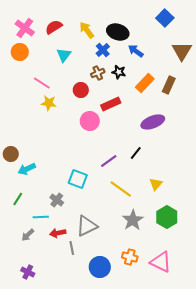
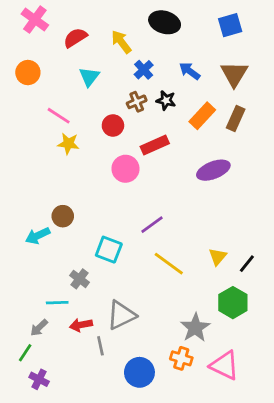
blue square: (165, 18) -> (230, 25), turned 30
pink cross: (25, 28) -> (35, 20), moved
black ellipse: (118, 32) -> (165, 22), moved
brown triangle: (182, 51) -> (234, 74), moved
black line: (136, 153) -> (247, 264), moved
brown circle: (11, 154) -> (63, 216), moved
green line: (18, 199) -> (25, 353), moved
gray star: (133, 220) -> (195, 328), moved

